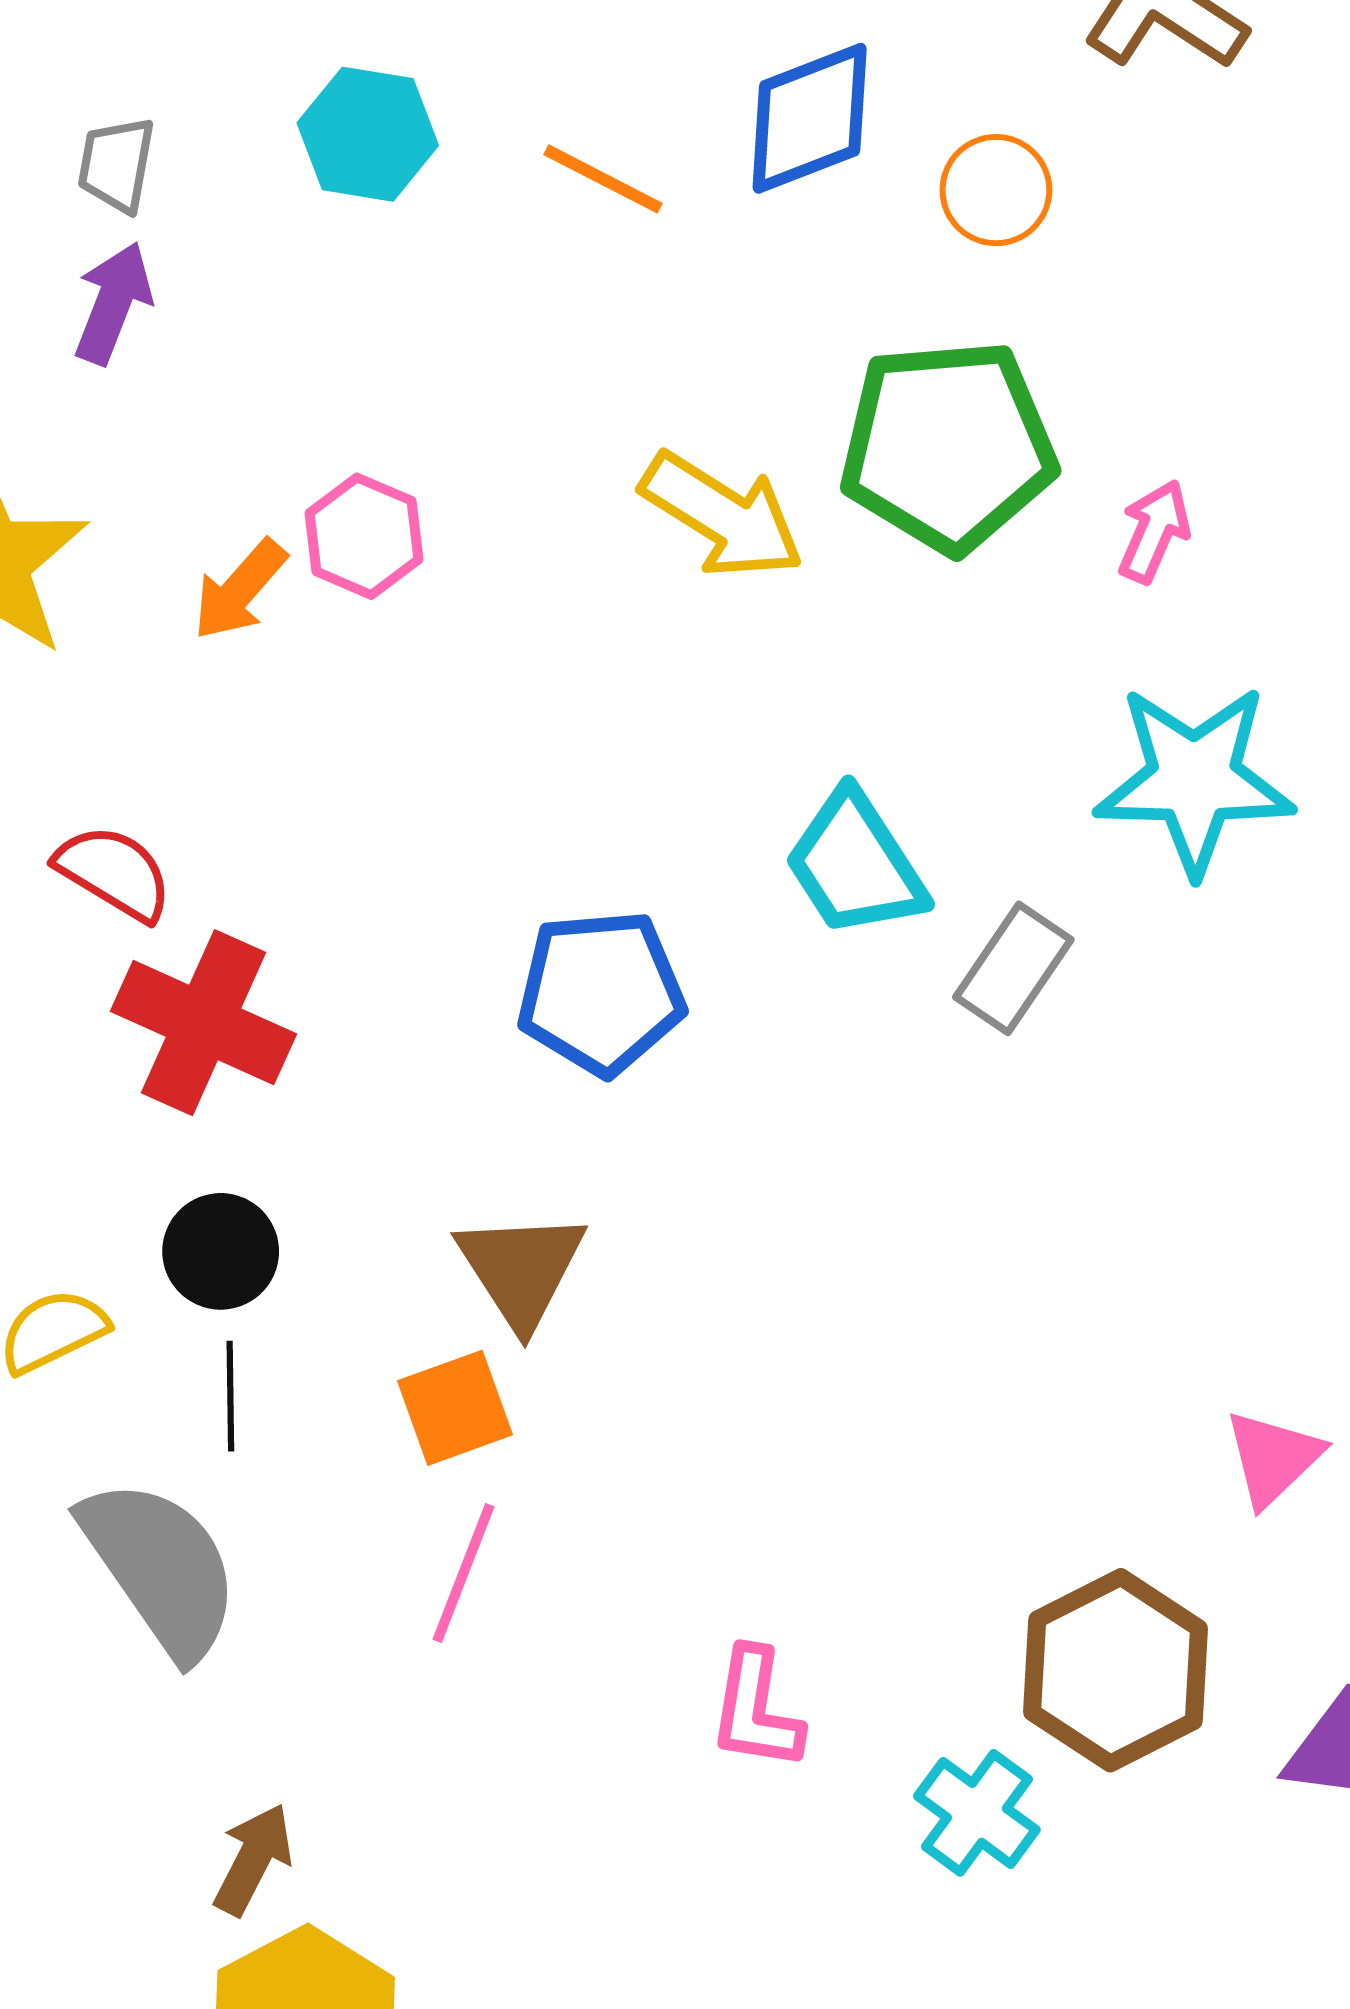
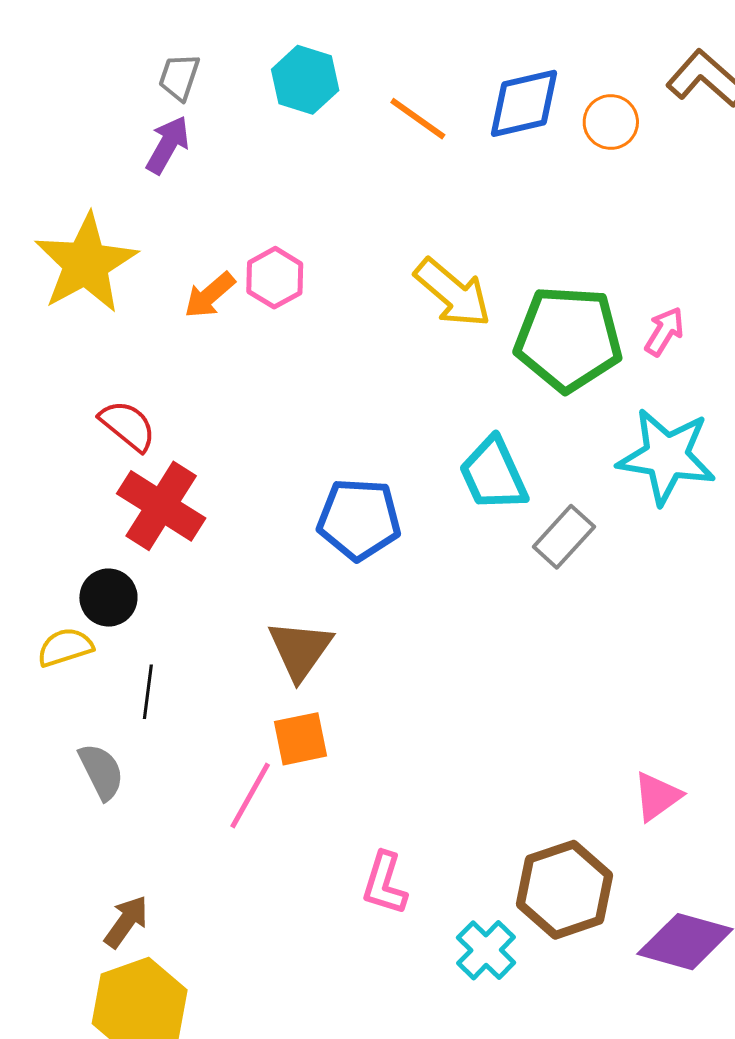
orange circle: (996, 190) -> (611, 122), moved
green pentagon: (948, 446) -> (568, 339), moved
black circle: (221, 1251) -> (108, 598), moved
orange square: (455, 1408) -> (301, 739), moved
gray semicircle: (161, 1568) -> (101, 771), size x0.6

